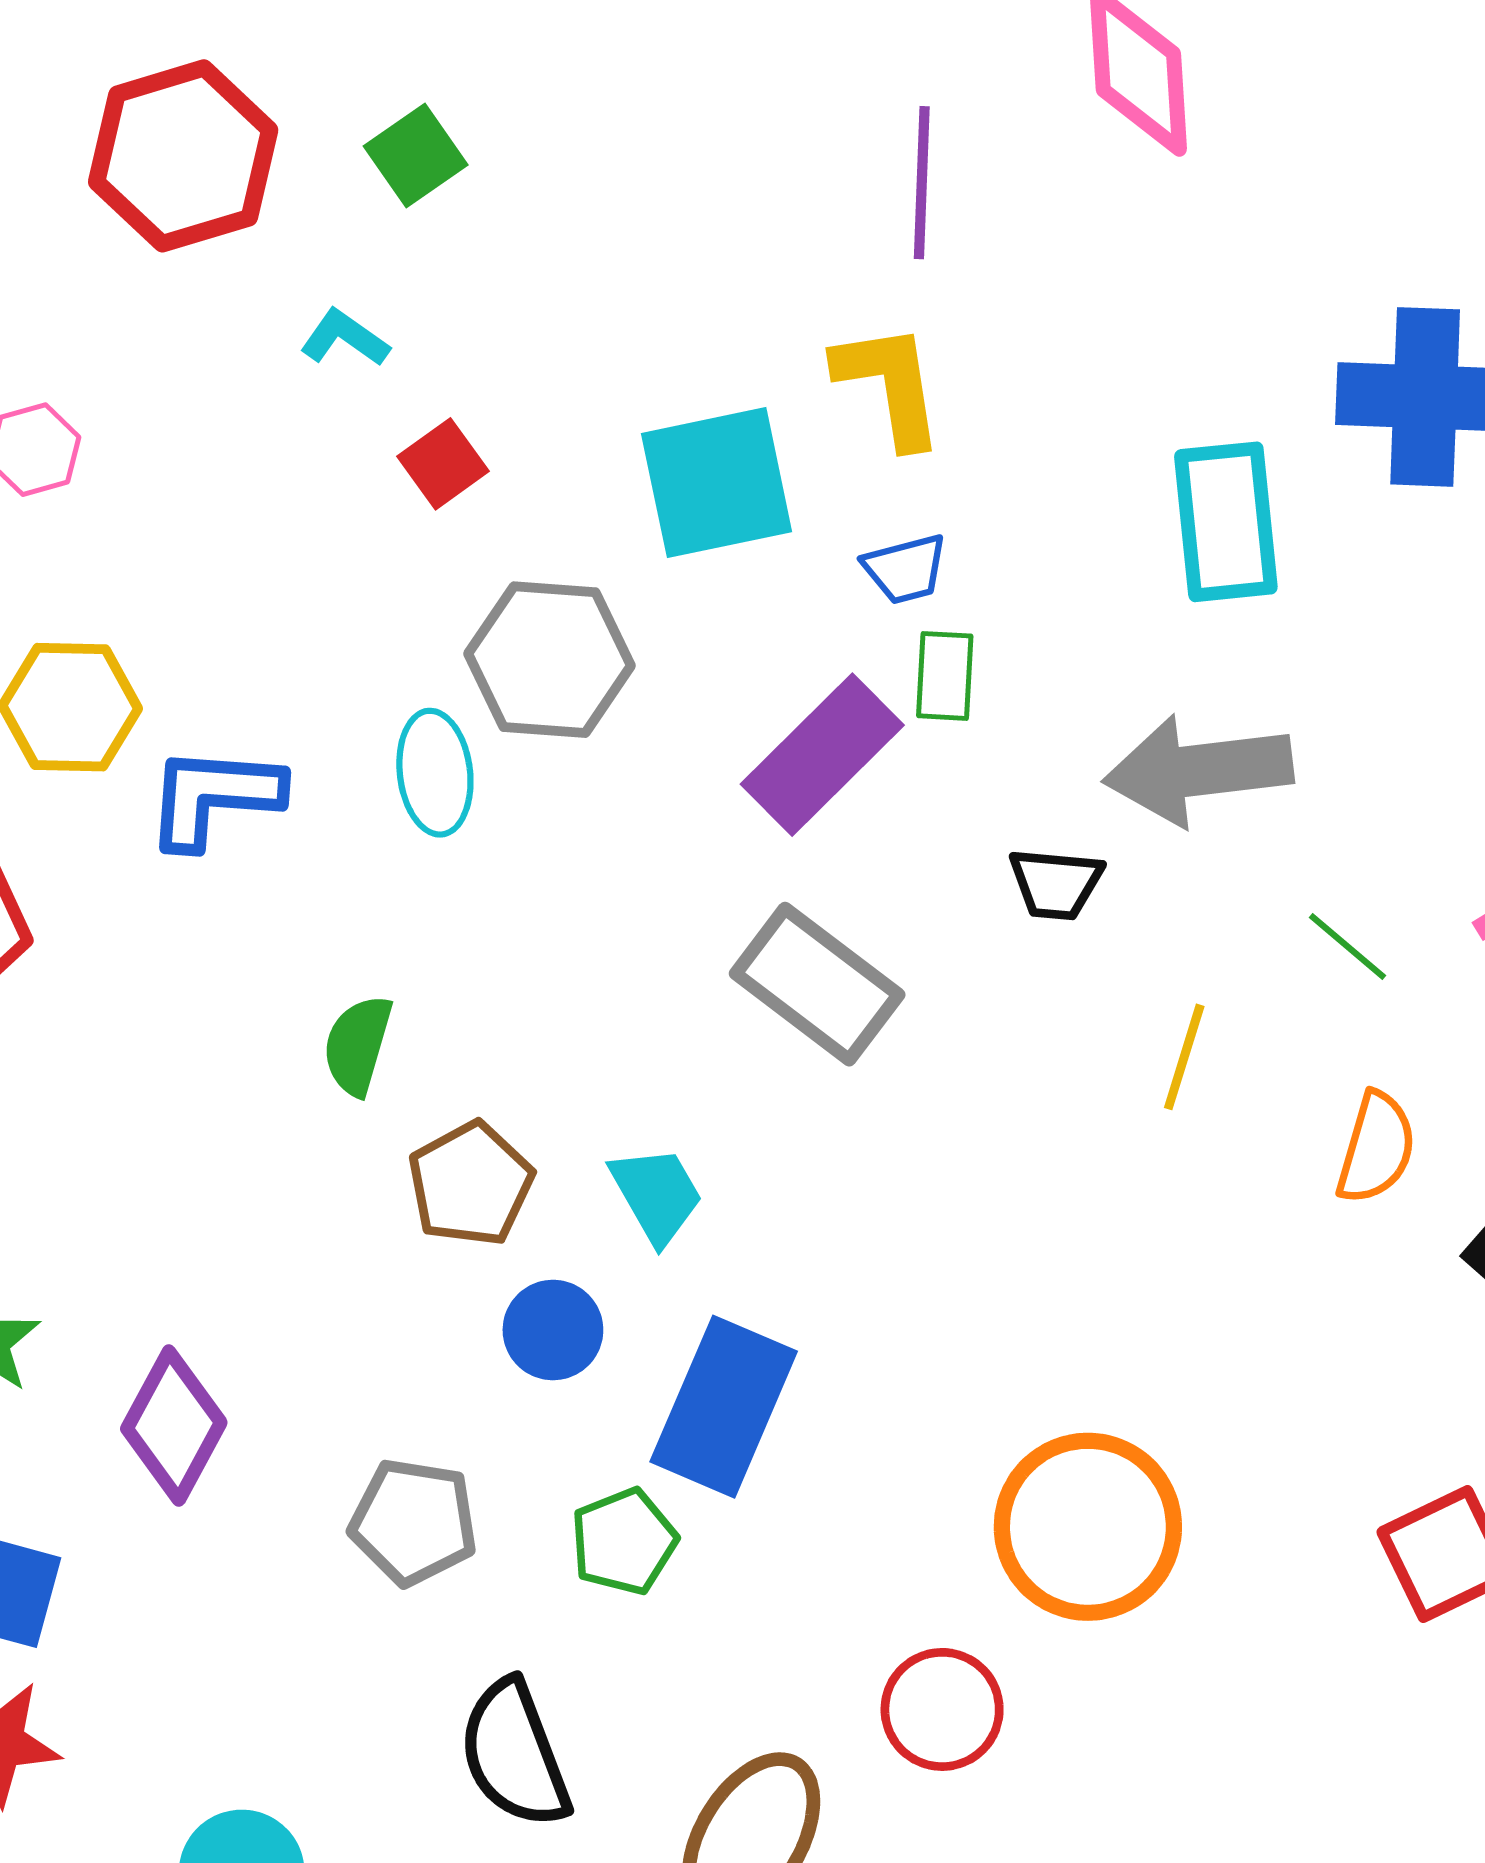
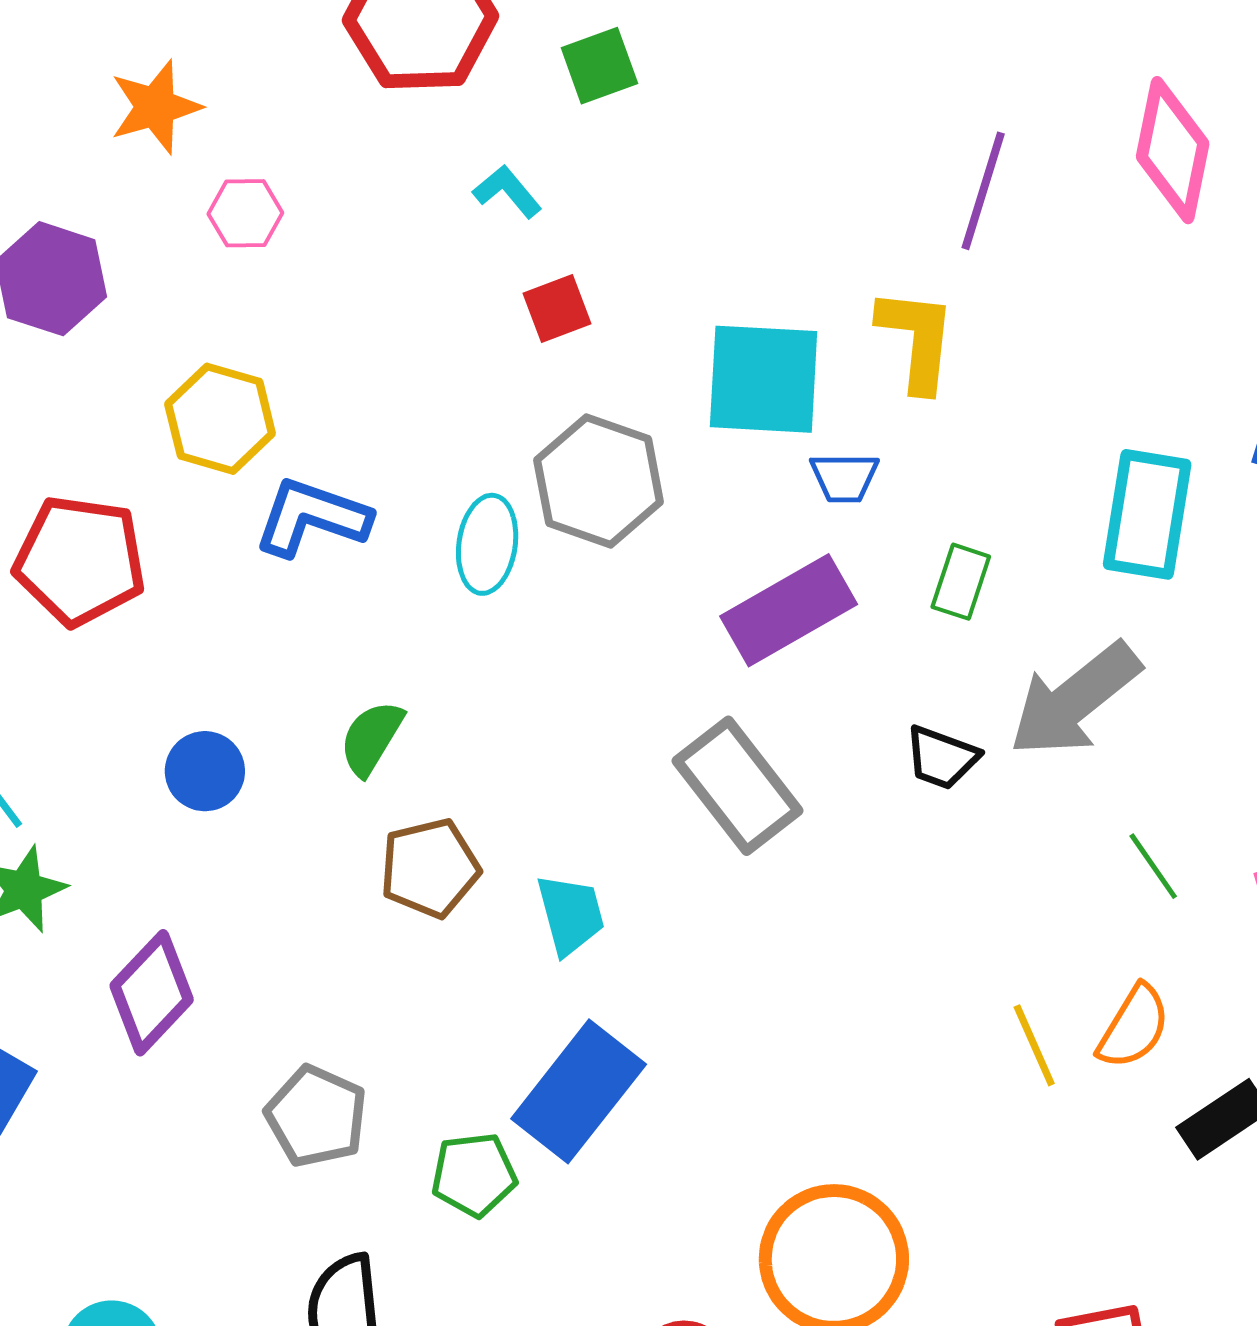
blue trapezoid: (905, 569) -> (844, 478), moved
green rectangle: (945, 676) -> (961, 582), moved
gray arrow: (1198, 770) -> (1075, 700), turned -47
yellow line: (1184, 1057) -> (1034, 1045), moved, turned -56
blue circle: (553, 1330) -> (205, 771), moved

